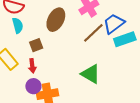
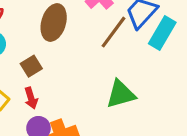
cyan rectangle: (125, 39) -> (162, 33), turned -30
green triangle: (91, 74) -> (121, 94), turned -35

